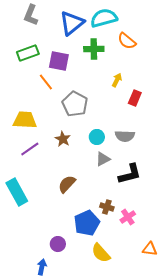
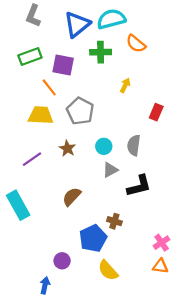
red rectangle: (135, 98) -> (156, 112), moved
yellow trapezoid: (25, 120) -> (41, 115), moved
gray semicircle: (125, 136) -> (134, 145), turned 96
pink cross: (128, 217) -> (162, 243), moved

